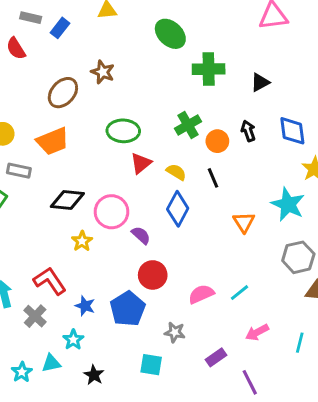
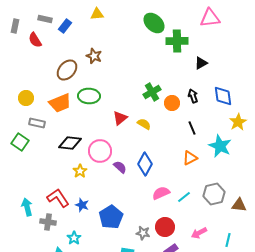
green ellipse: (170, 34) -> (154, 23), moved
green cross: (209, 69) -> (177, 41), moved
green ellipse: (123, 131) -> (89, 96), moved
black line: (213, 178) -> (192, 128), moved
blue diamond: (178, 209) -> (145, 164), moved
orange triangle: (244, 222) -> (190, 158), turned 35
gray hexagon: (298, 257) -> (214, 194), moved
red circle: (153, 275) -> (165, 227), moved
cyan line: (239, 293) -> (184, 197), moved
pink semicircle: (201, 294) -> (161, 193), moved
blue star: (85, 306) -> (82, 205), moved
gray cross: (35, 316) -> (48, 222), turned -35

